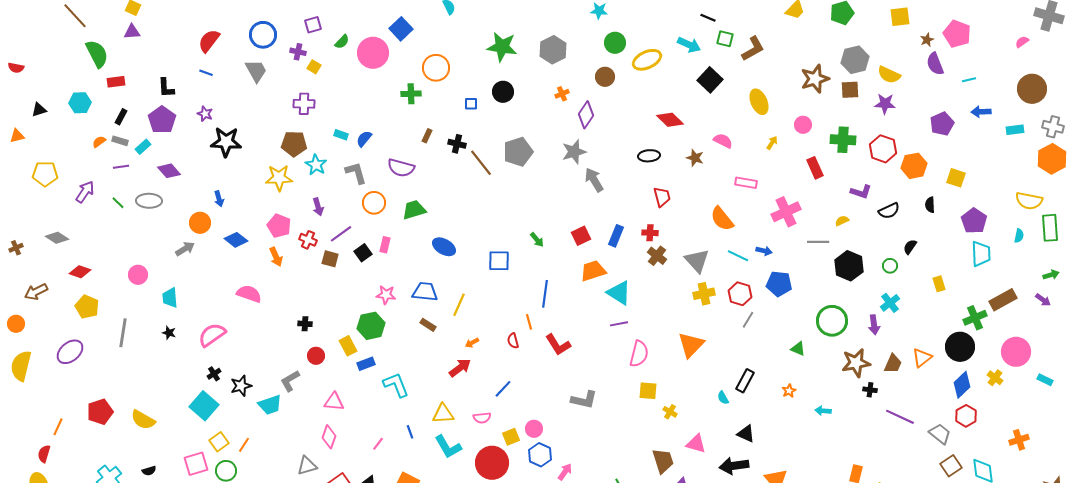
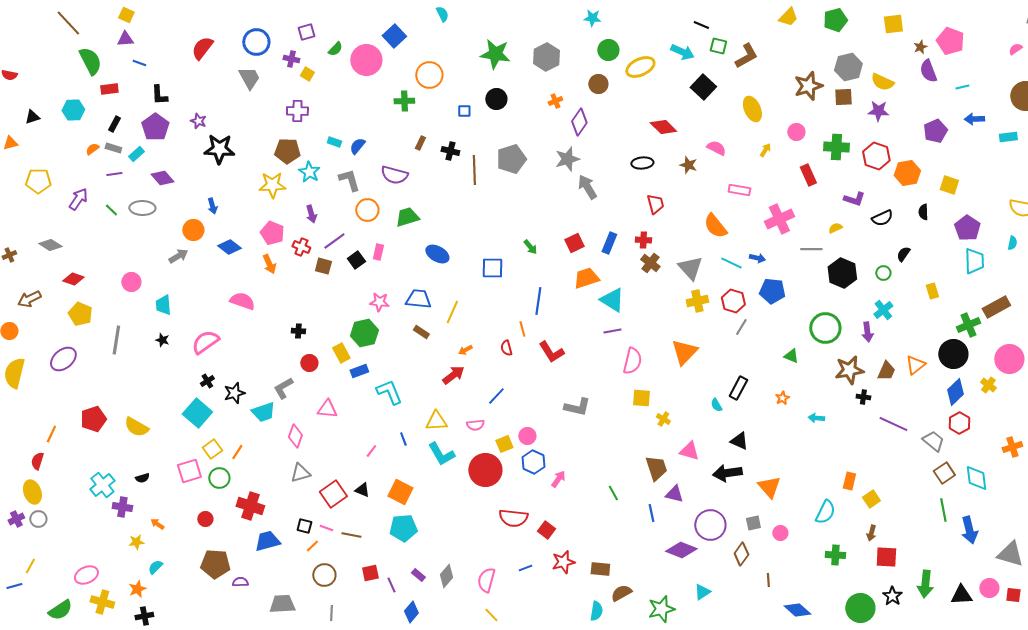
blue line: (206, 73) -> (139, 63), moved
brown line: (481, 163) -> (474, 170), turned 36
pink diamond: (329, 437) -> (295, 436), moved

